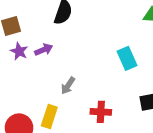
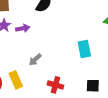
yellow rectangle: (49, 117) -> (16, 80), turned -54

